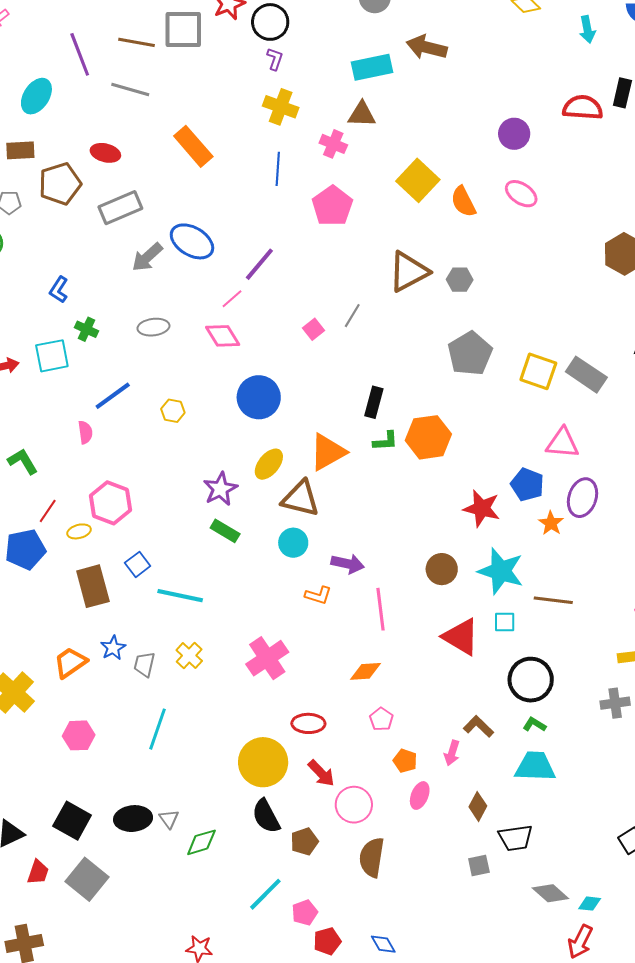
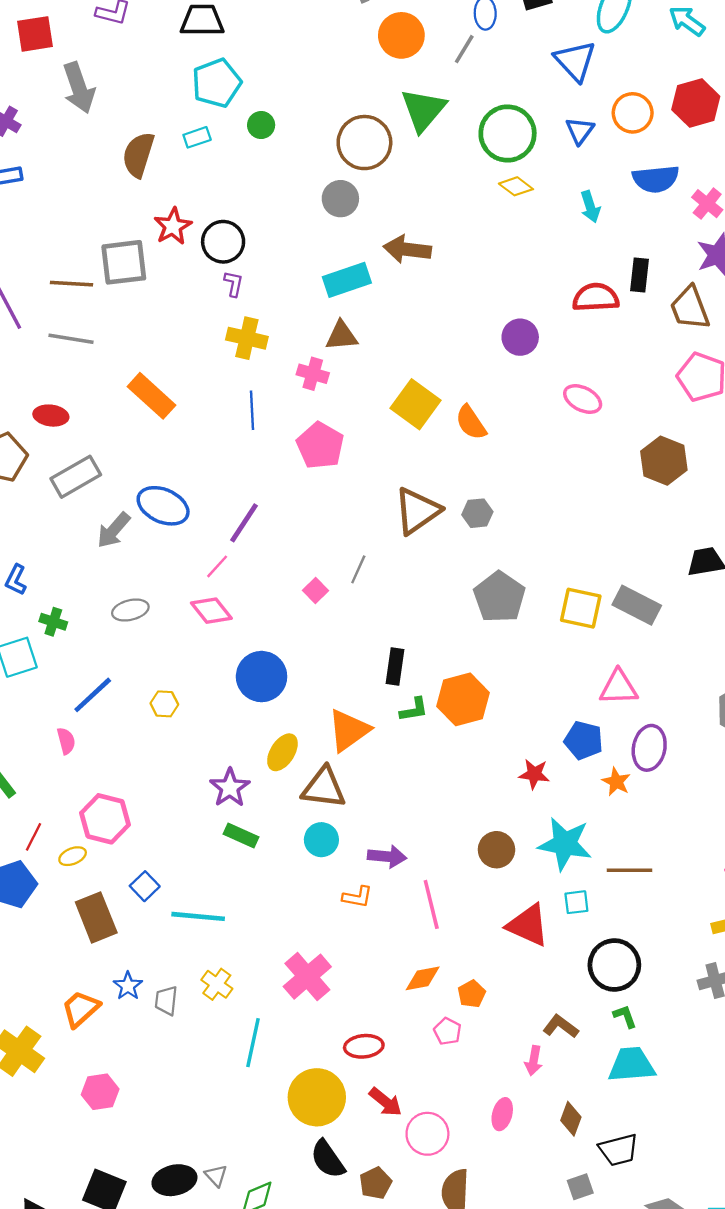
pink ellipse: (521, 194) -> (583, 399), moved
red star: (482, 508) -> (534, 774), size x0.7
green L-shape: (534, 724) -> (625, 1016), turned 45
cyan line: (157, 729) -> (253, 1043), moved
orange pentagon: (405, 761) -> (472, 994), moved, turned 30

